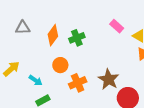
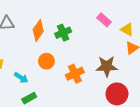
brown star: (109, 79) -> (107, 66), moved, turned -30
orange cross: (78, 83) -> (75, 74), moved

